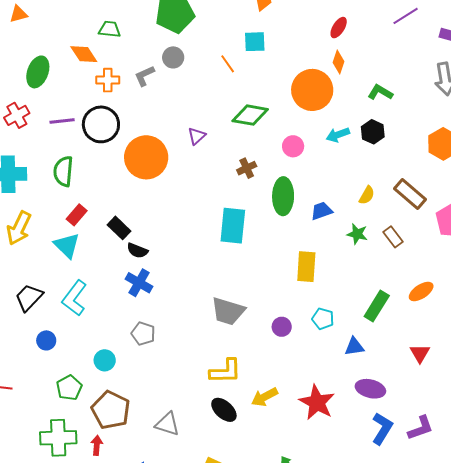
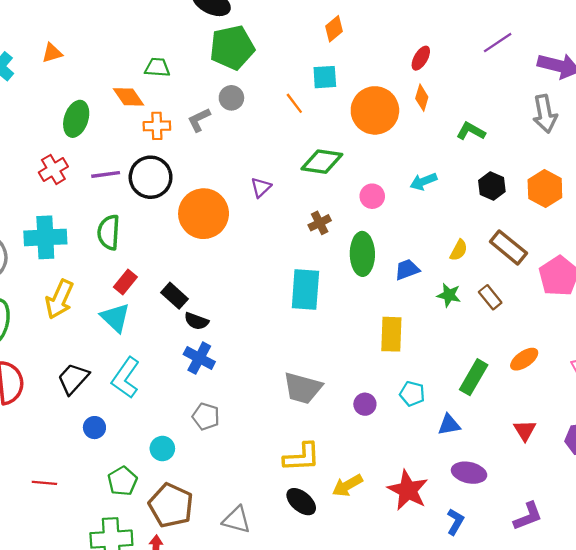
orange circle: (312, 90) -> (375, 110), moved
black hexagon: (373, 132) -> (492, 186), moved
blue L-shape: (382, 428) -> (455, 522), moved, size x0.7

